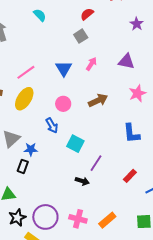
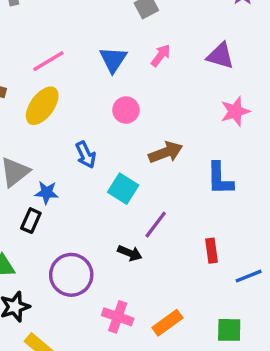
brown arrow: (98, 100) -> (166, 152), moved
pink circle: (63, 104) -> (126, 110), moved
red rectangle: (130, 176) -> (212, 251), turned -56
purple circle: (45, 217) -> (71, 275), moved

